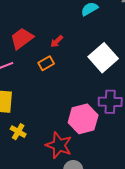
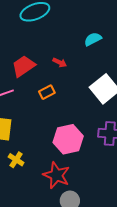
red arrow: (57, 41) -> (60, 62), moved, turned -112
pink hexagon: (83, 119) -> (68, 139), moved

